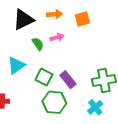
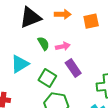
pink arrow: (57, 37) -> (63, 46), moved
purple rectangle: (68, 80) -> (73, 68), moved

